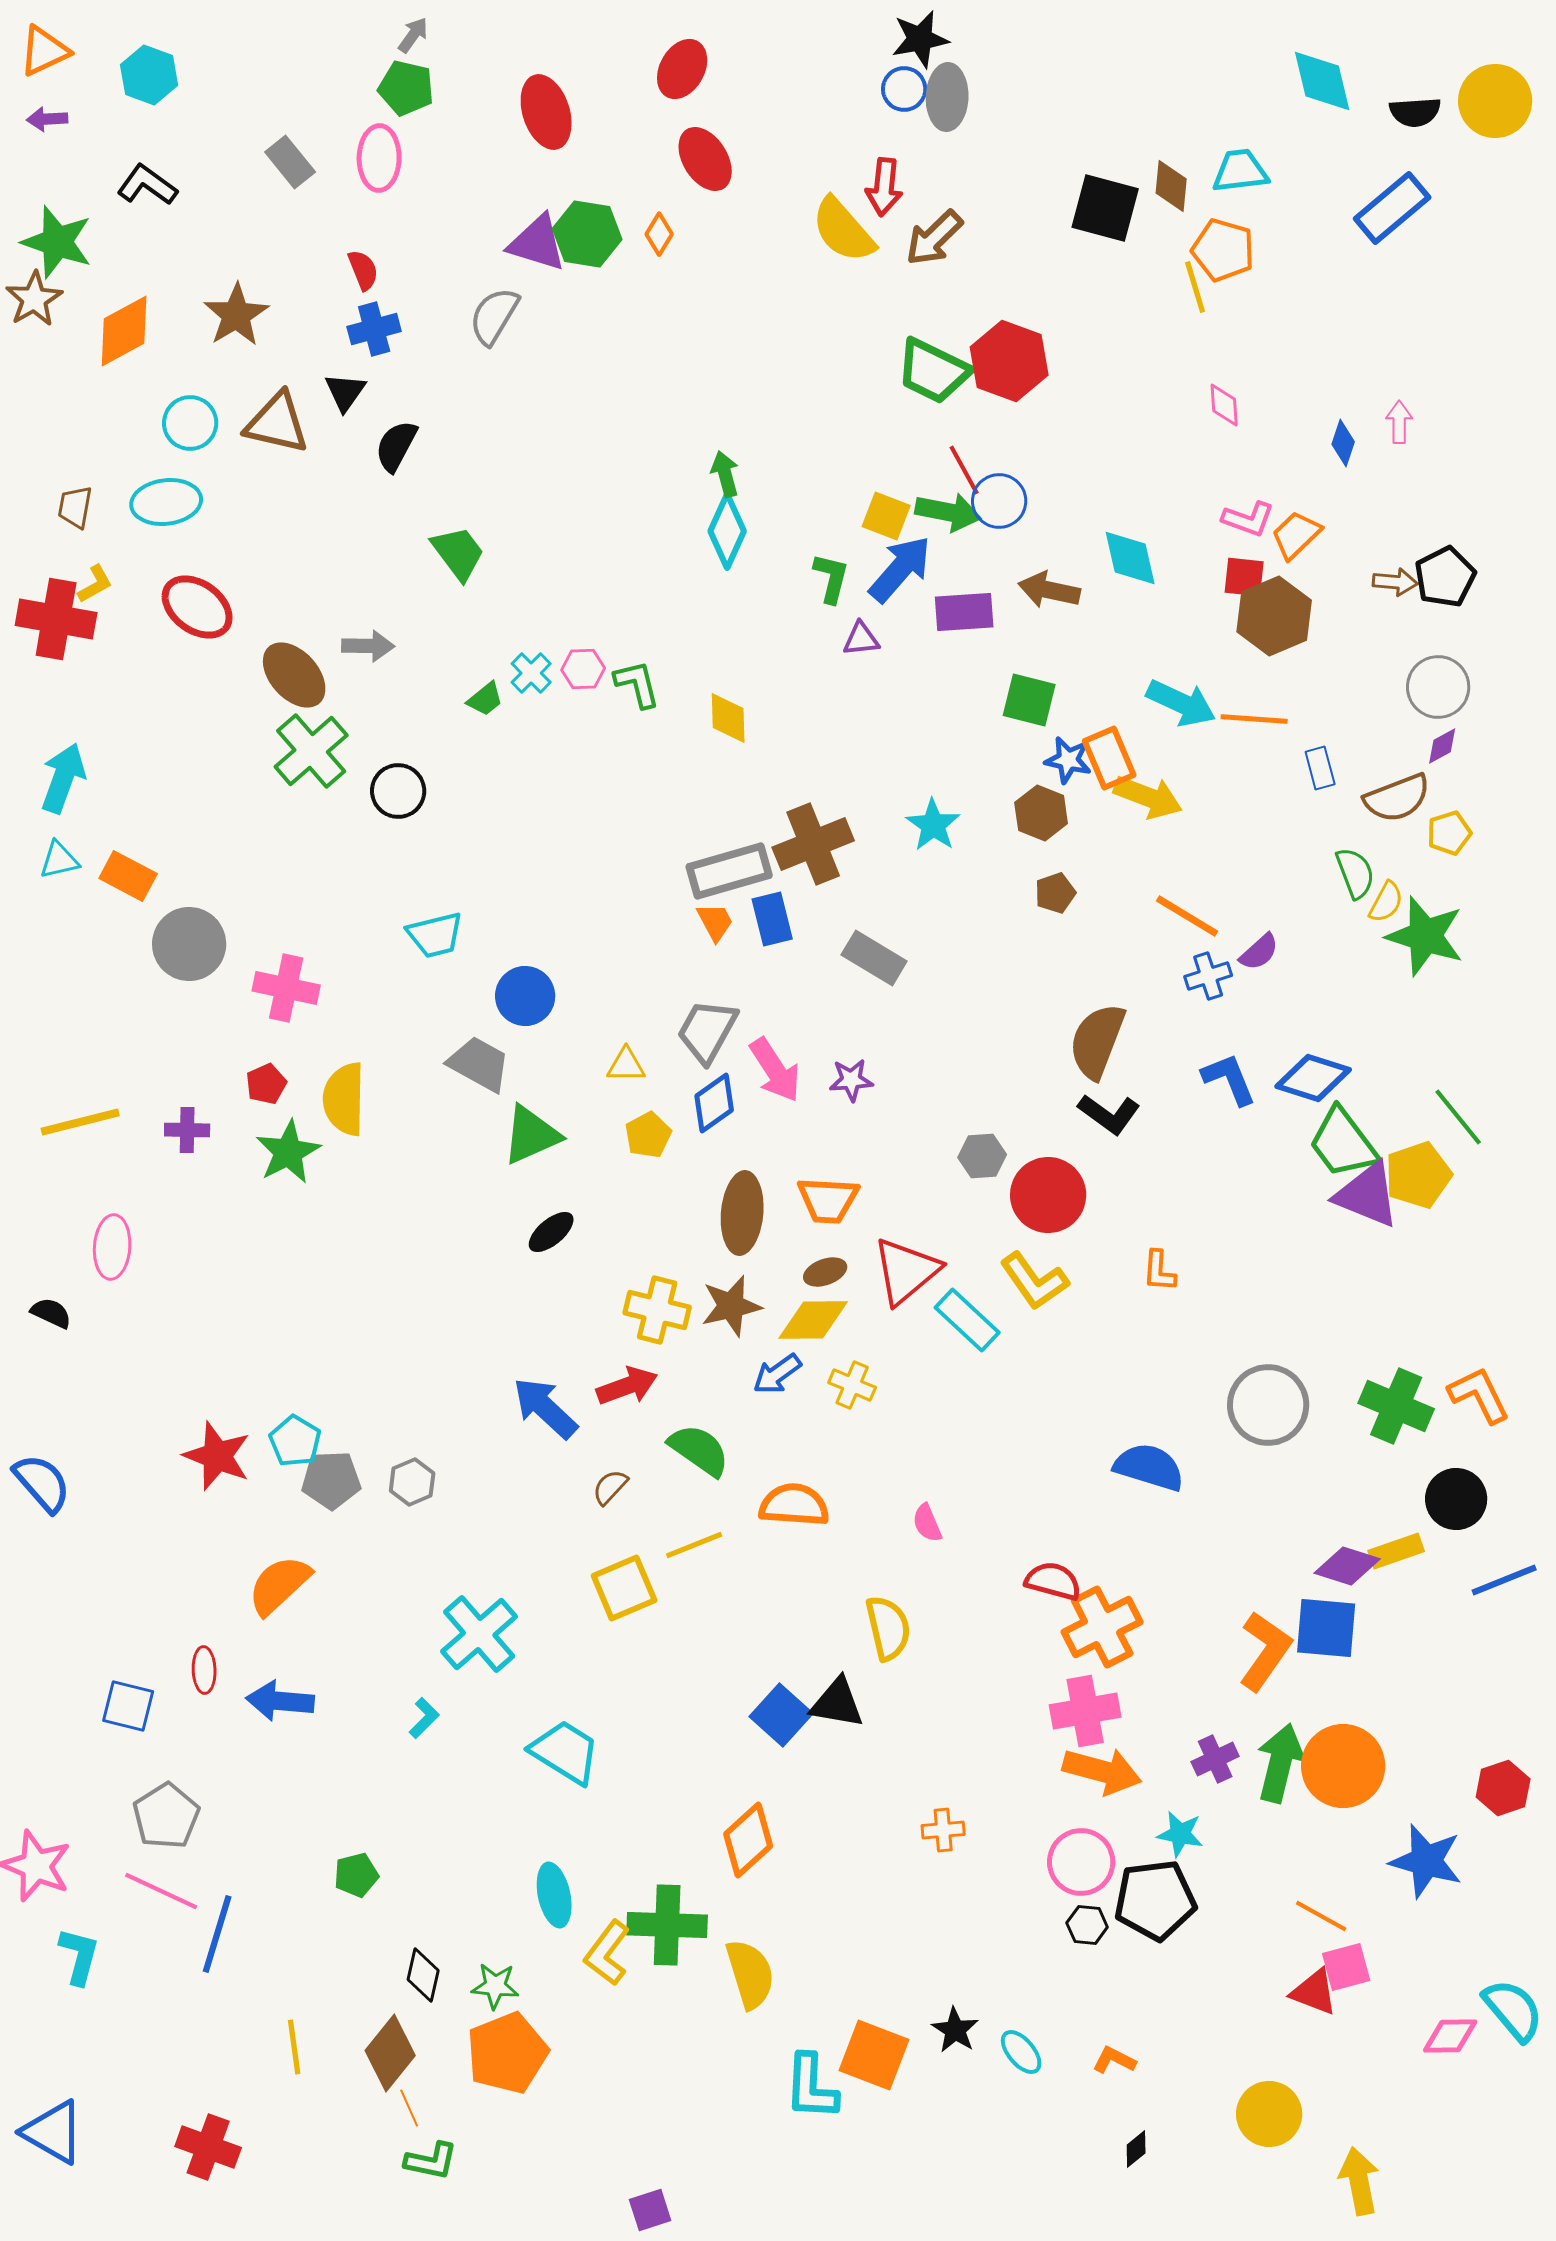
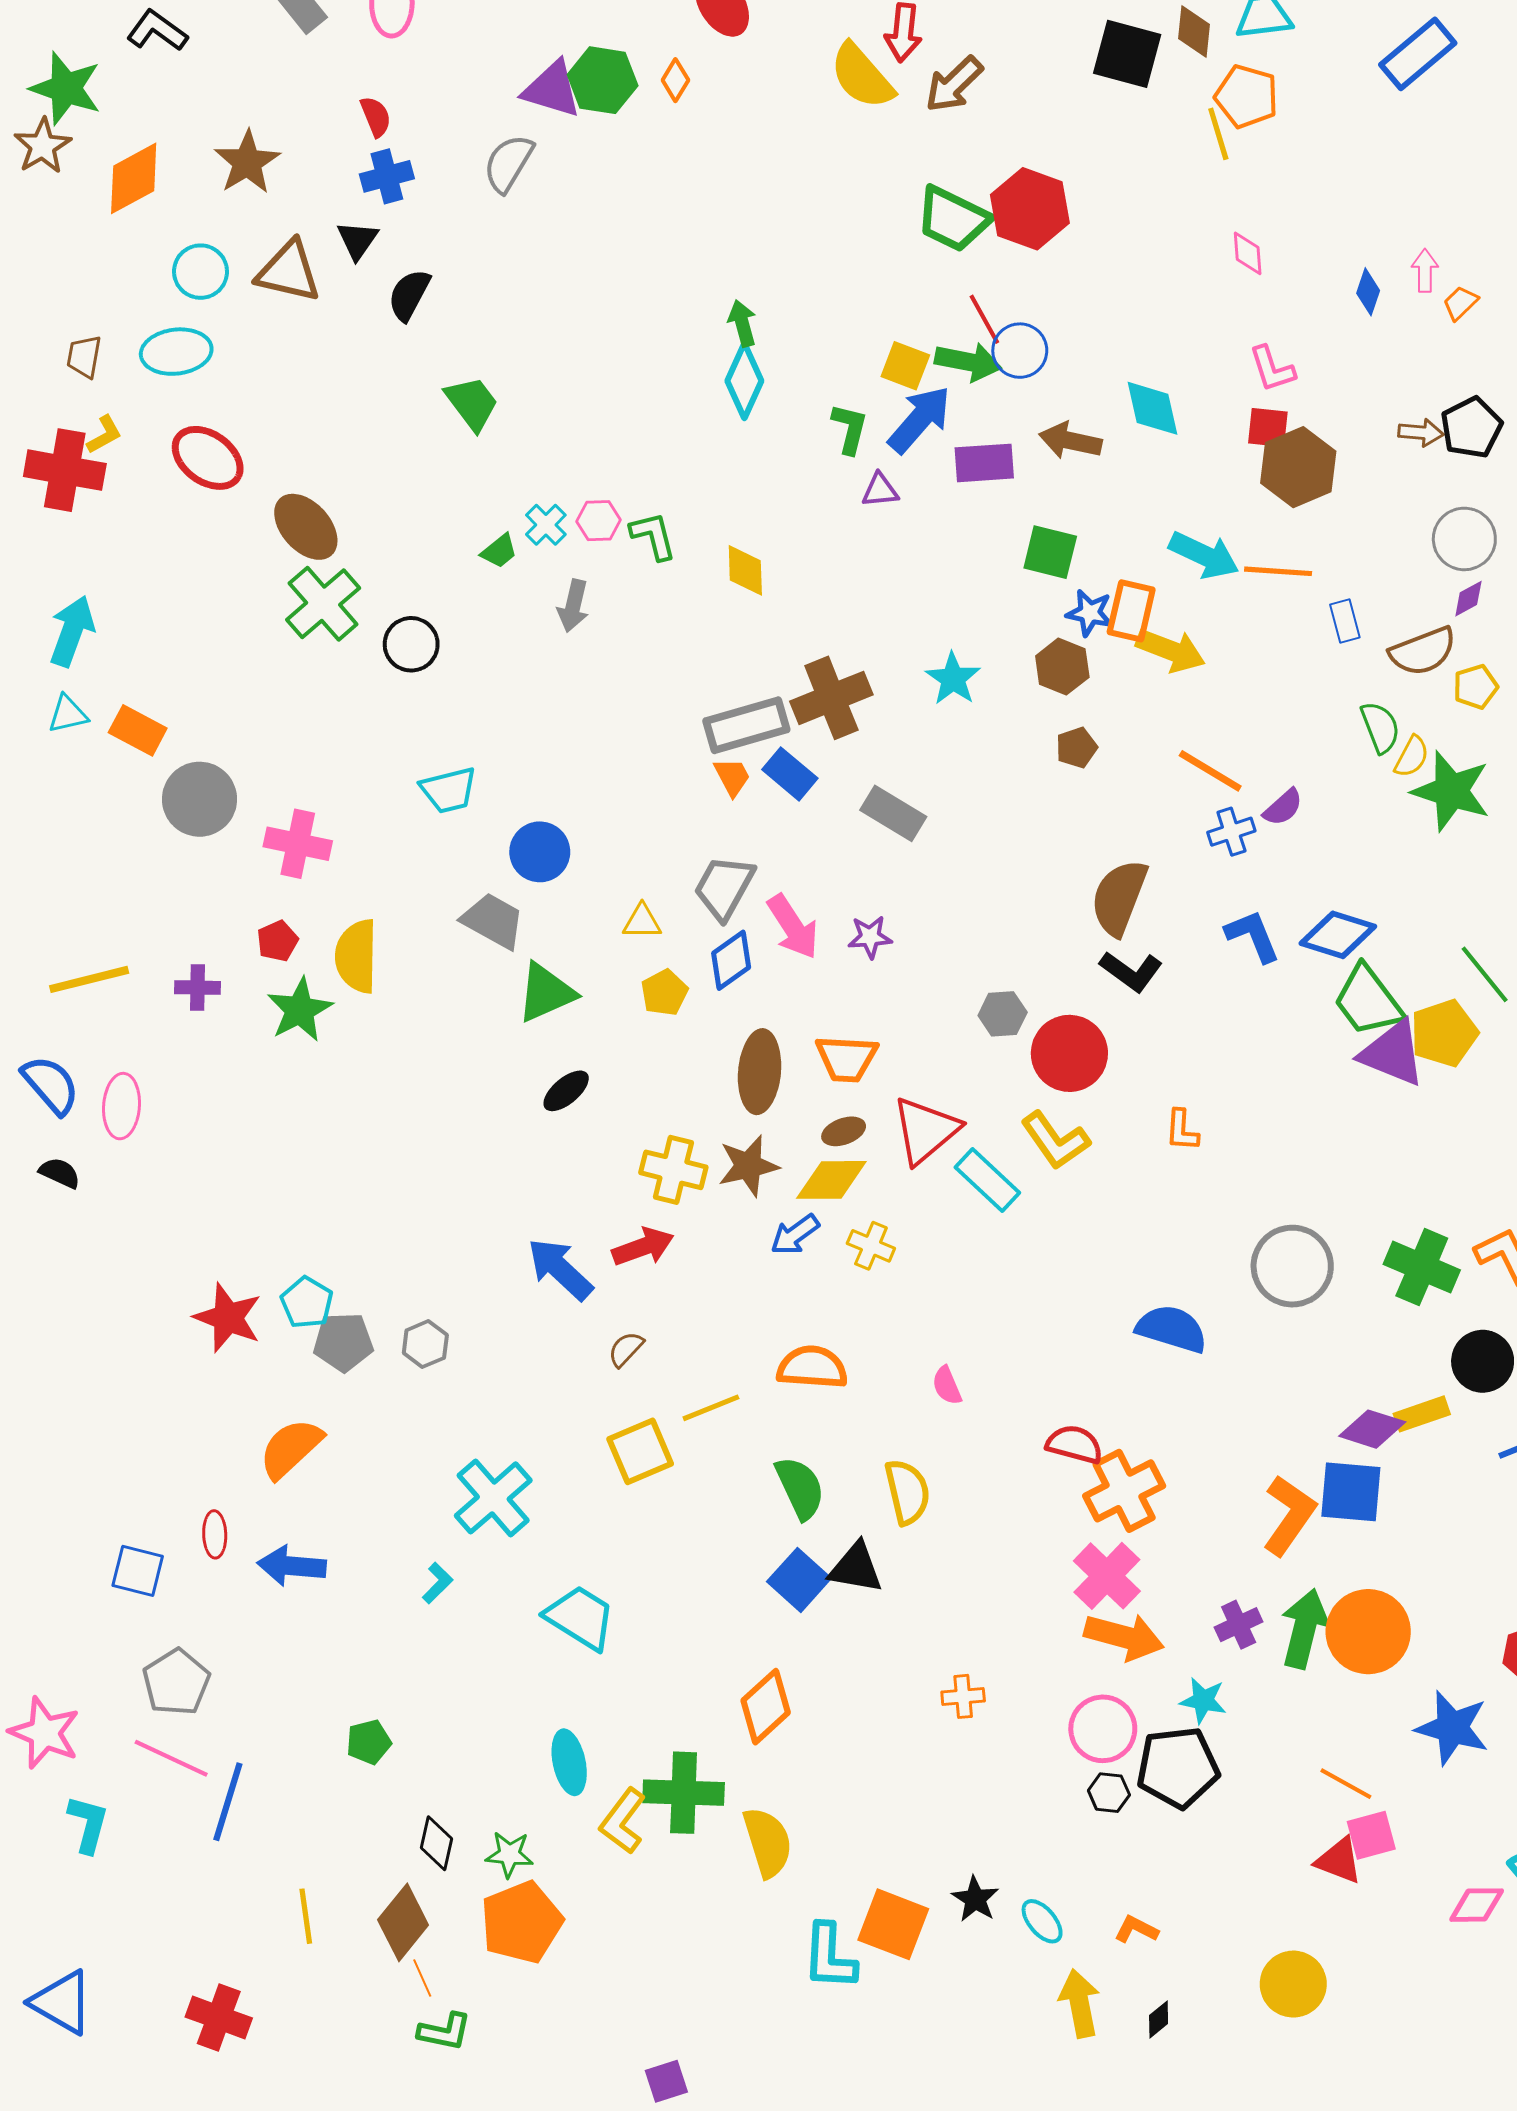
pink L-shape: (1248, 519) -> (1272, 369), turned 52
orange trapezoid: (1296, 535) -> (1460, 303), moved, size x0.7
gray arrow: (368, 646) -> (573, 606), moved, turned 102
orange rectangle: (1109, 758) -> (1131, 611), turned 36
blue rectangle: (772, 919) -> (790, 774), turned -36
green semicircle: (699, 1450) -> (800, 1488), moved, turned 30
blue semicircle: (42, 1483) -> (51, 1085), moved
pink cross: (1085, 1711) -> (1107, 1576), turned -36
yellow arrow: (1359, 2181) -> (1080, 2003), moved

